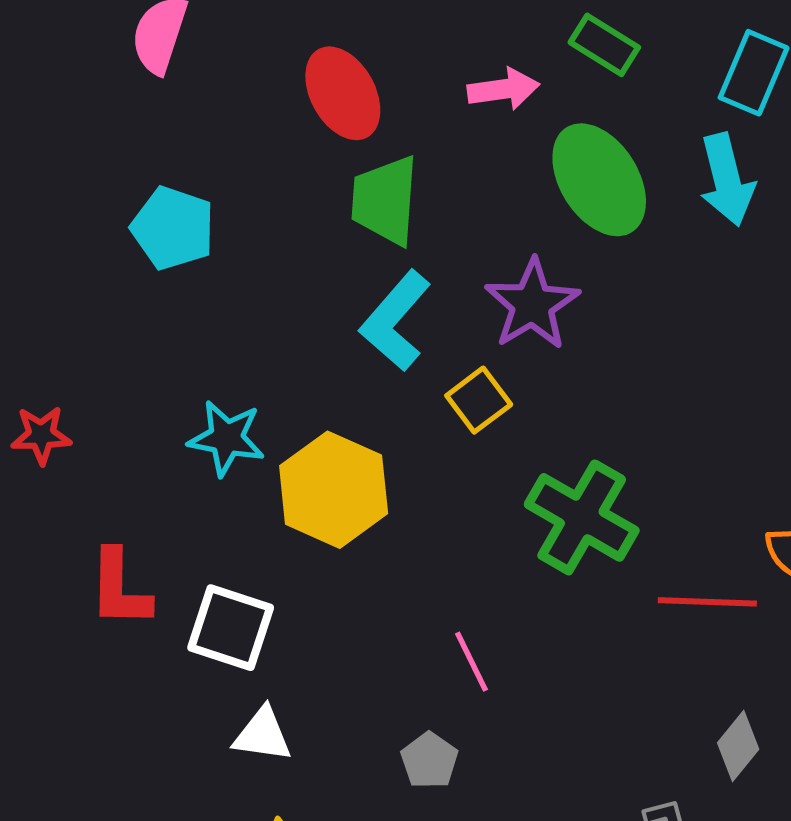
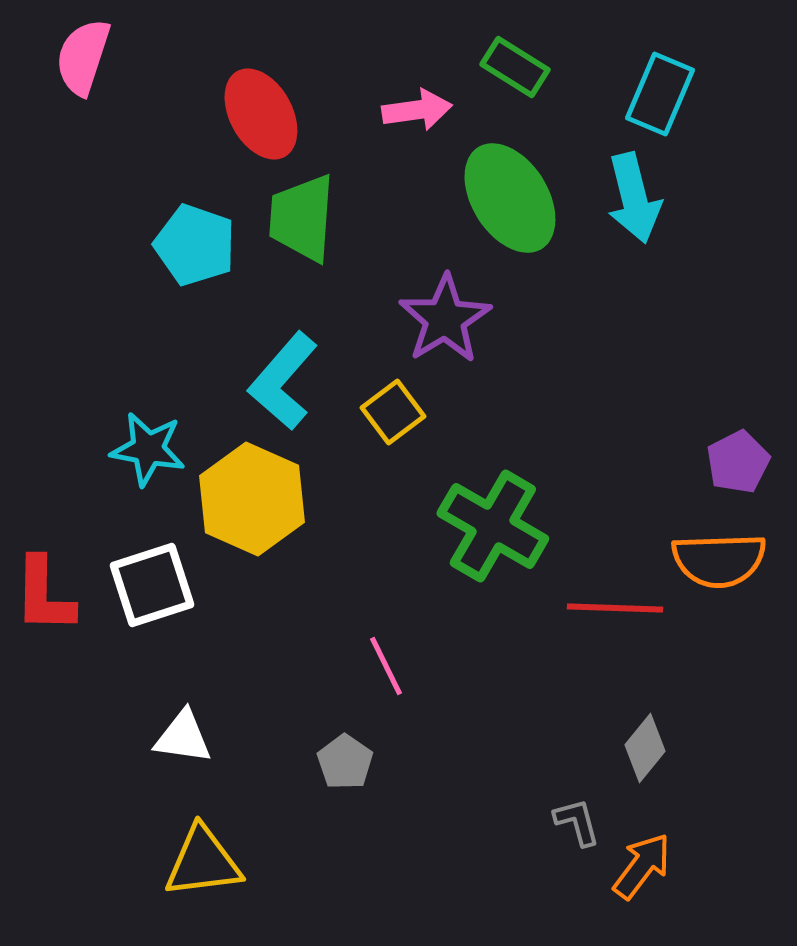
cyan pentagon: (173, 228) -> (195, 245), moved
cyan L-shape: (395, 321) -> (283, 381), moved
white square: (231, 628) -> (152, 585), moved, turned -36

